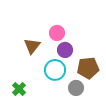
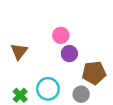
brown triangle: (32, 46) -> (19, 51), moved
cyan circle: (55, 70) -> (48, 89), moved

